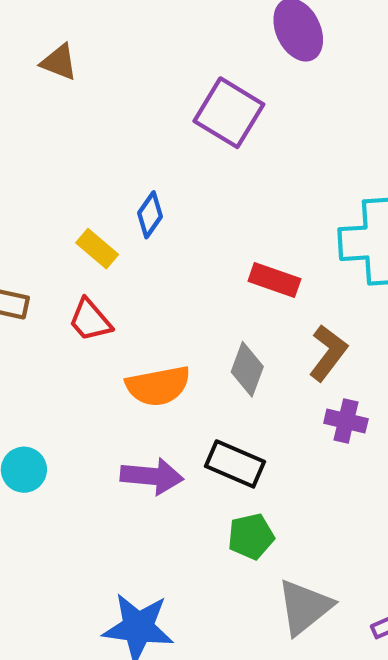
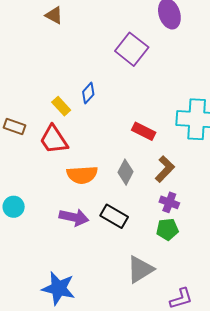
red trapezoid: (90, 320) -> (54, 140), size x1.4
green pentagon: (251, 536) -> (167, 229), moved
gray triangle: (305, 607) -> (140, 269), moved

